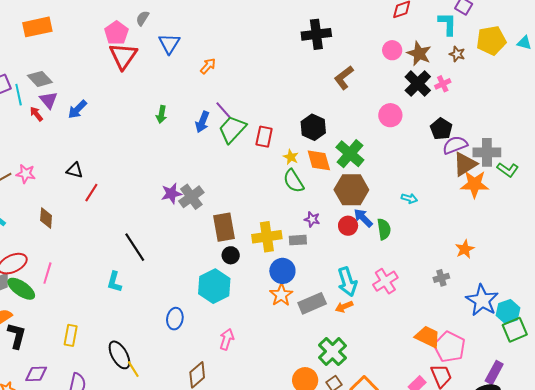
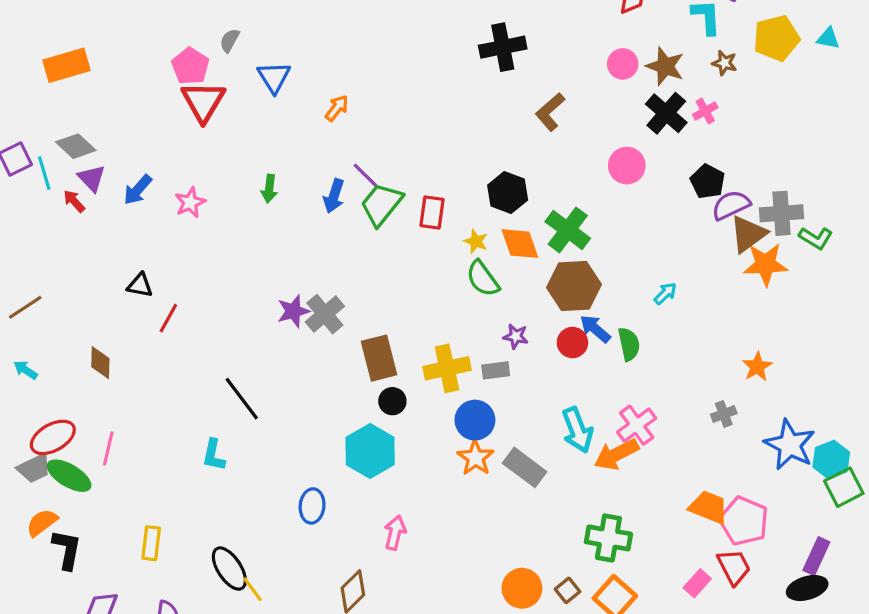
pink star: (26, 174) -> (190, 202), moved, turned -30
cyan arrow: (409, 198) -> (665, 293), turned -56
gray rectangle: (312, 303) -> (525, 467), turned 64
orange arrow: (344, 307) -> (616, 454), moved, size x1.6
green cross: (332, 352) -> (608, 538), moved, turned -32

